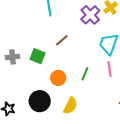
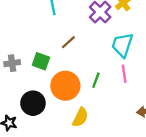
orange circle: (58, 78) -> (65, 86), size x1.6
black circle: (40, 101) -> (33, 103), moved

